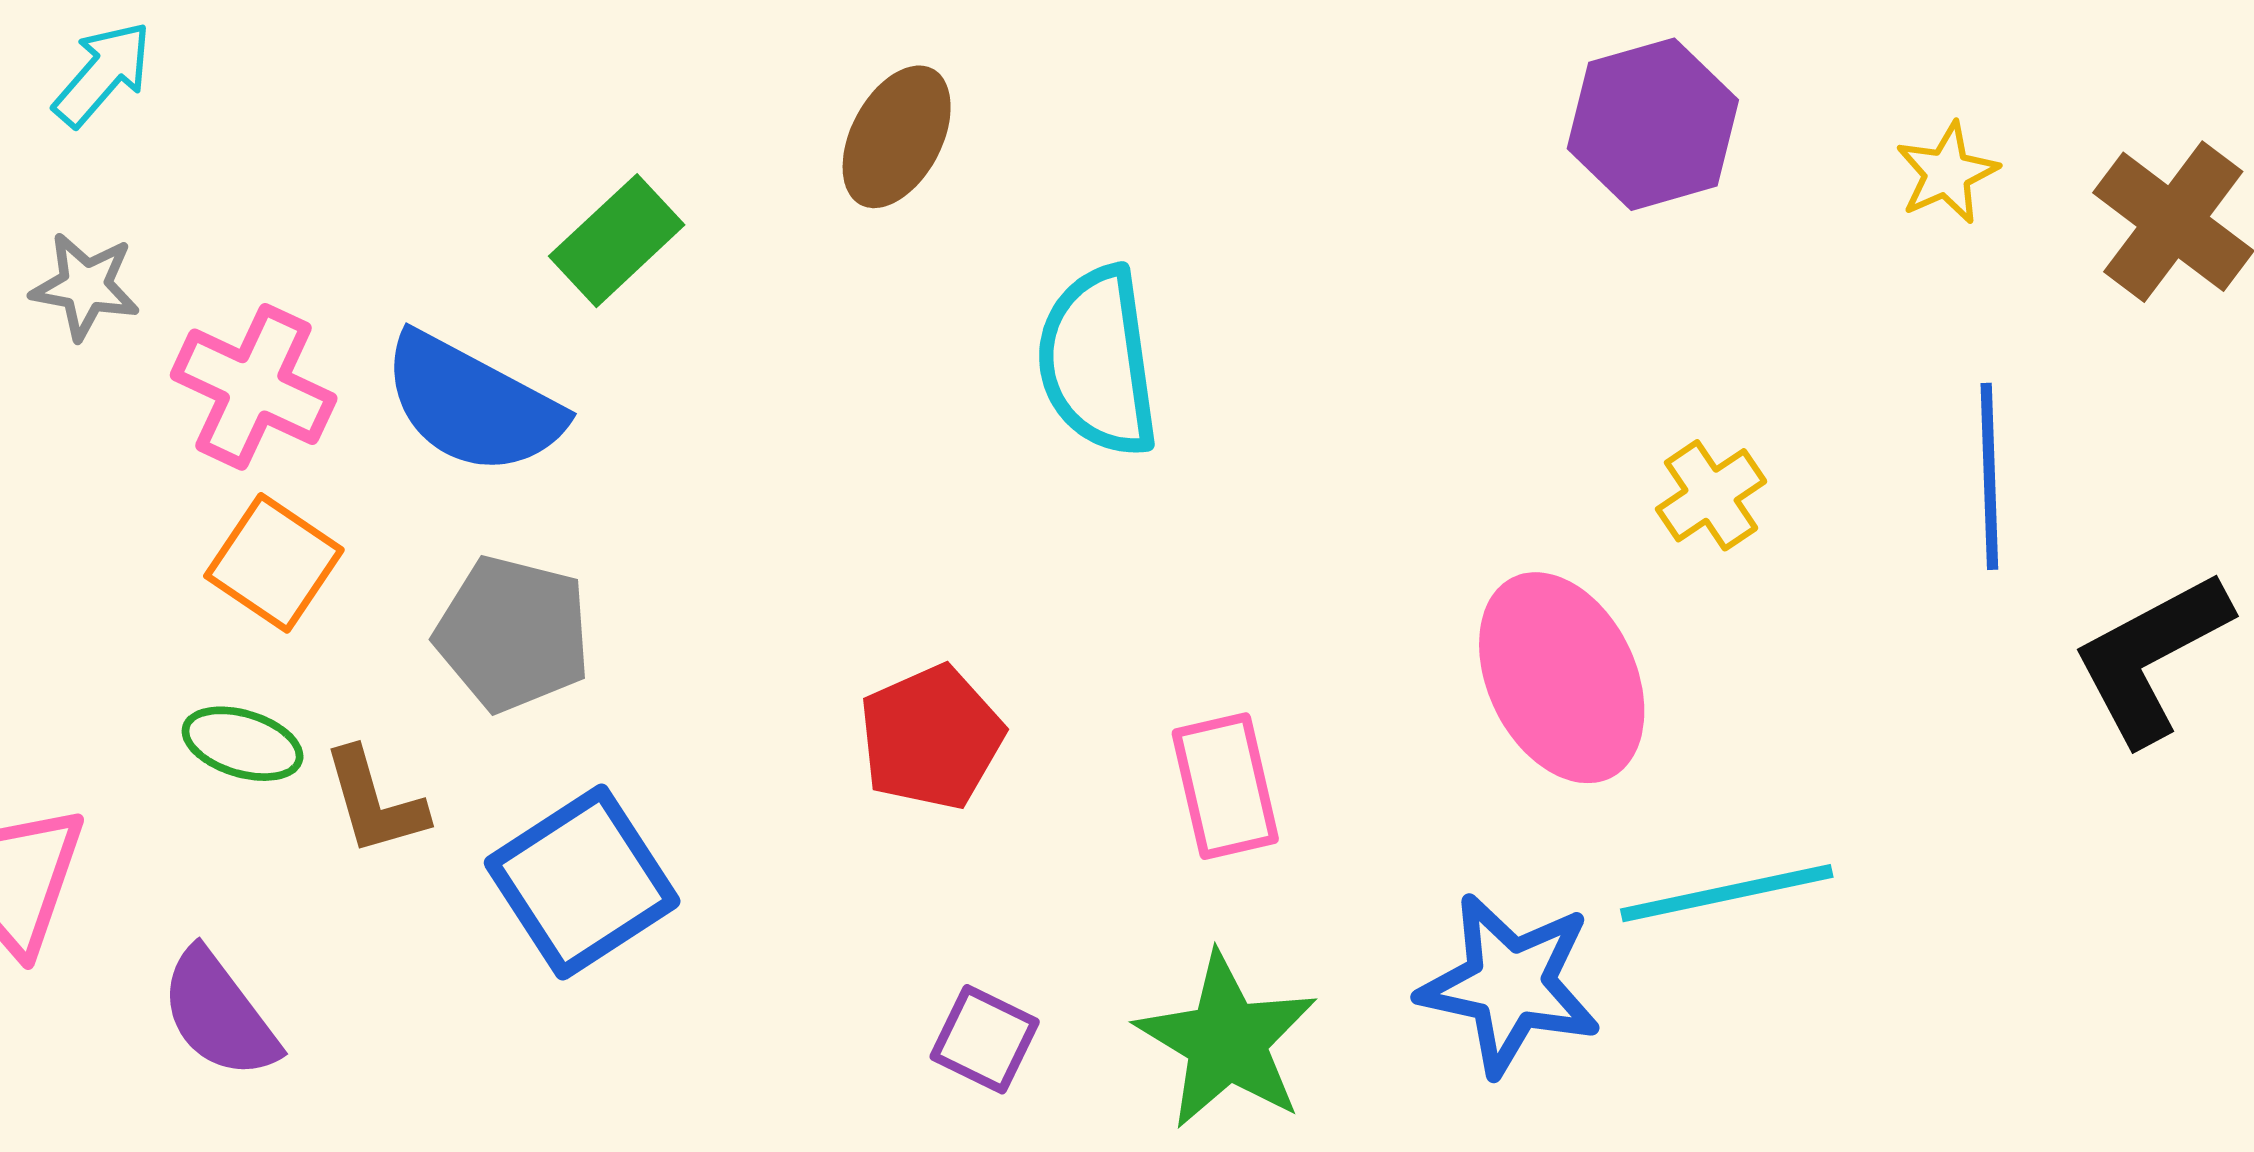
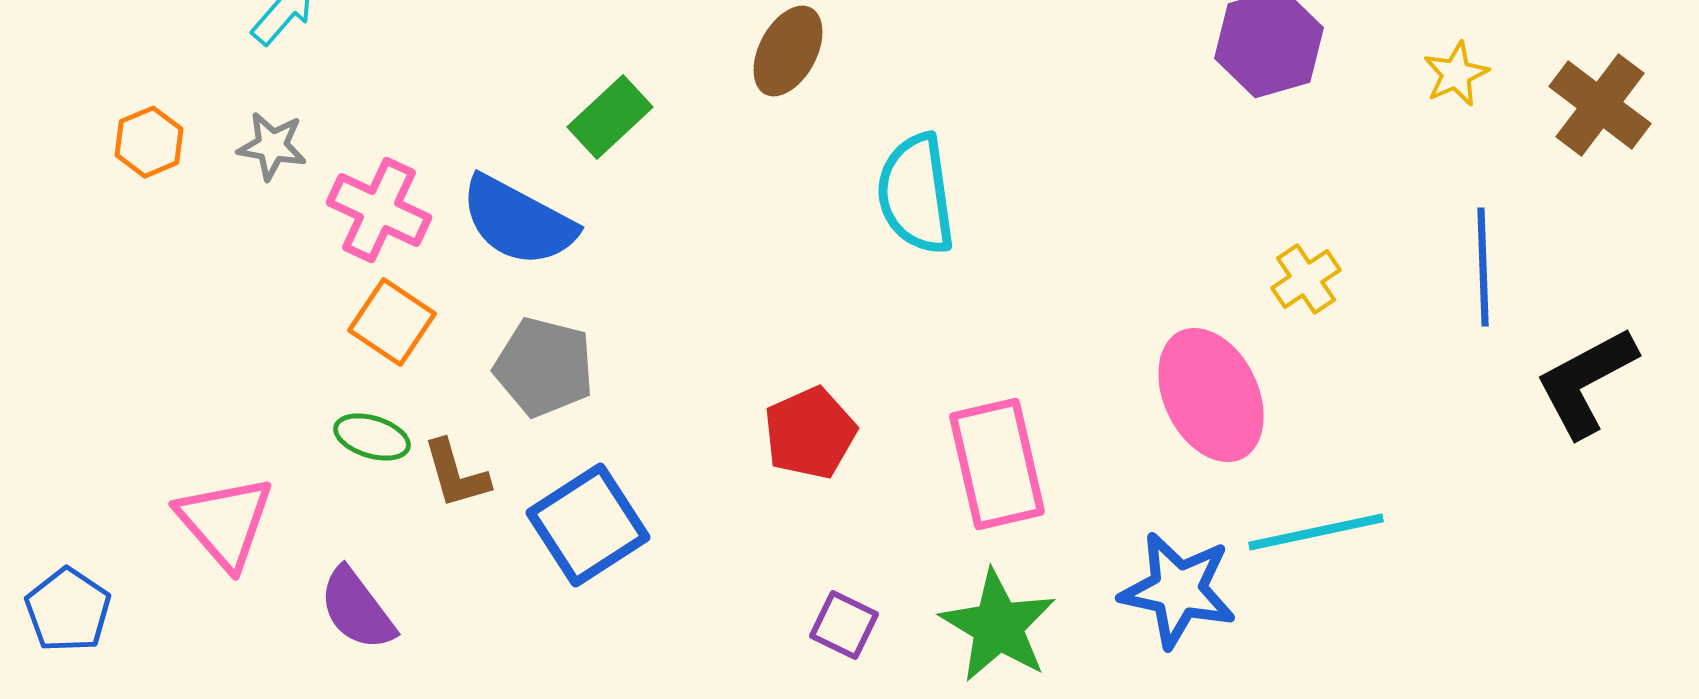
pink rectangle: (1225, 786) -> (997, 464), size x1.4

